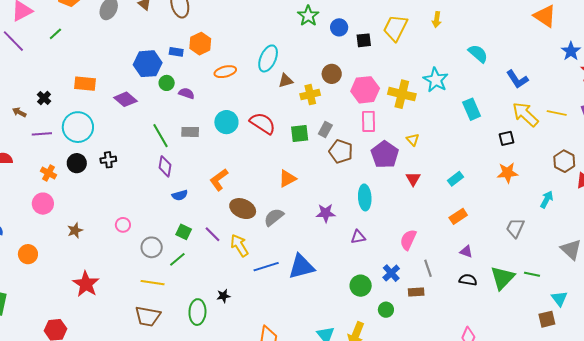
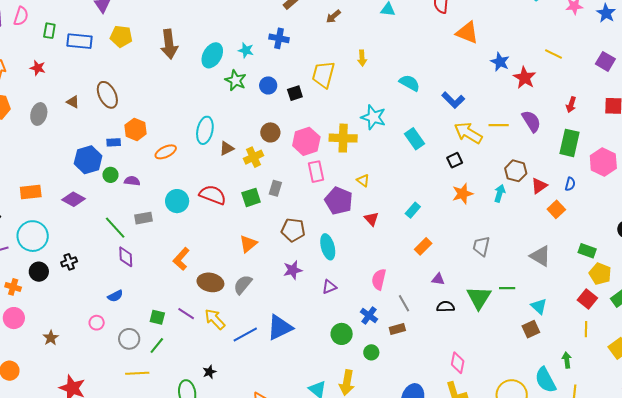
brown pentagon: (341, 151) -> (293, 230), moved
blue semicircle: (180, 195) -> (115, 296), moved
cyan arrow: (547, 199) -> (500, 193), moved

